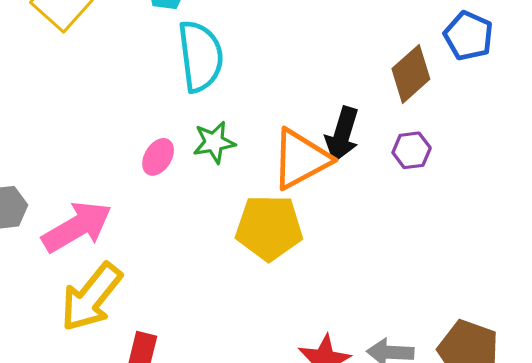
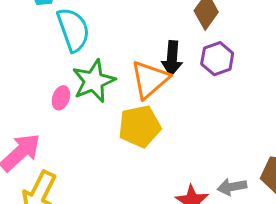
green star: (214, 142) -> (94, 81), size x1.6
purple hexagon: (412, 150) -> (217, 59), size x1.4

